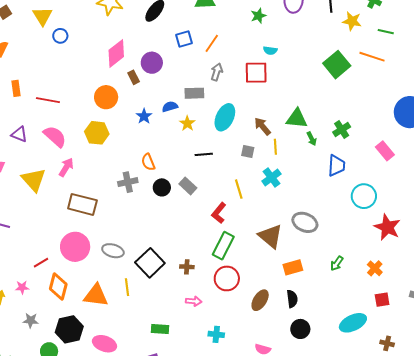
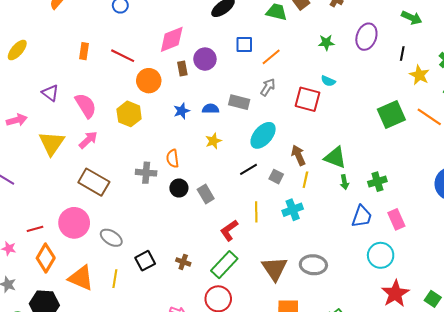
orange rectangle: (16, 88) -> (84, 51), moved
red line: (48, 100) -> (123, 56), moved
yellow star: (187, 123) -> (213, 141), moved
pink rectangle: (385, 151) -> (396, 219), moved
black line: (204, 154) -> (249, 169), moved, turned -42
gray ellipse: (305, 222) -> (313, 265), turned -35
black square: (150, 263) -> (145, 261), size x0.7
brown cross: (187, 267) -> (183, 262), moved

